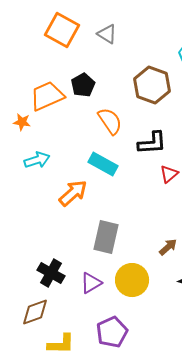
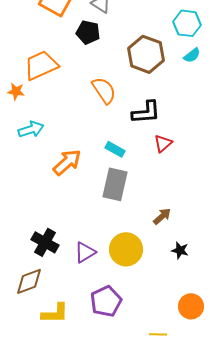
black pentagon: (83, 85) -> (88, 32), moved, turned -30
cyan rectangle: (103, 164) -> (115, 149), moved, size x0.7
gray rectangle: (106, 237) -> (115, 184), moved

